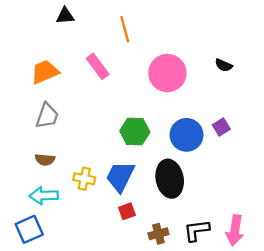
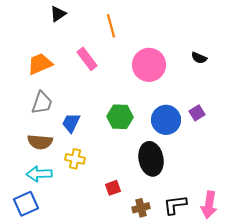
black triangle: (65, 16) -> (58, 14), turned -30
brown semicircle: (45, 160) -> (40, 142), size x1.4
blue trapezoid: (120, 176) -> (71, 123), moved, size x0.7

